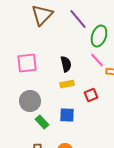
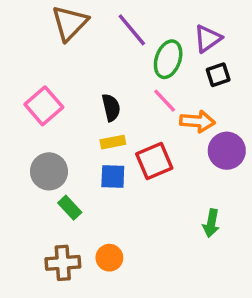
pink square: (27, 63) -> (44, 106), turned -35
red square: (91, 95) -> (154, 161), size x1.5
blue square: (67, 115) -> (113, 177), moved

